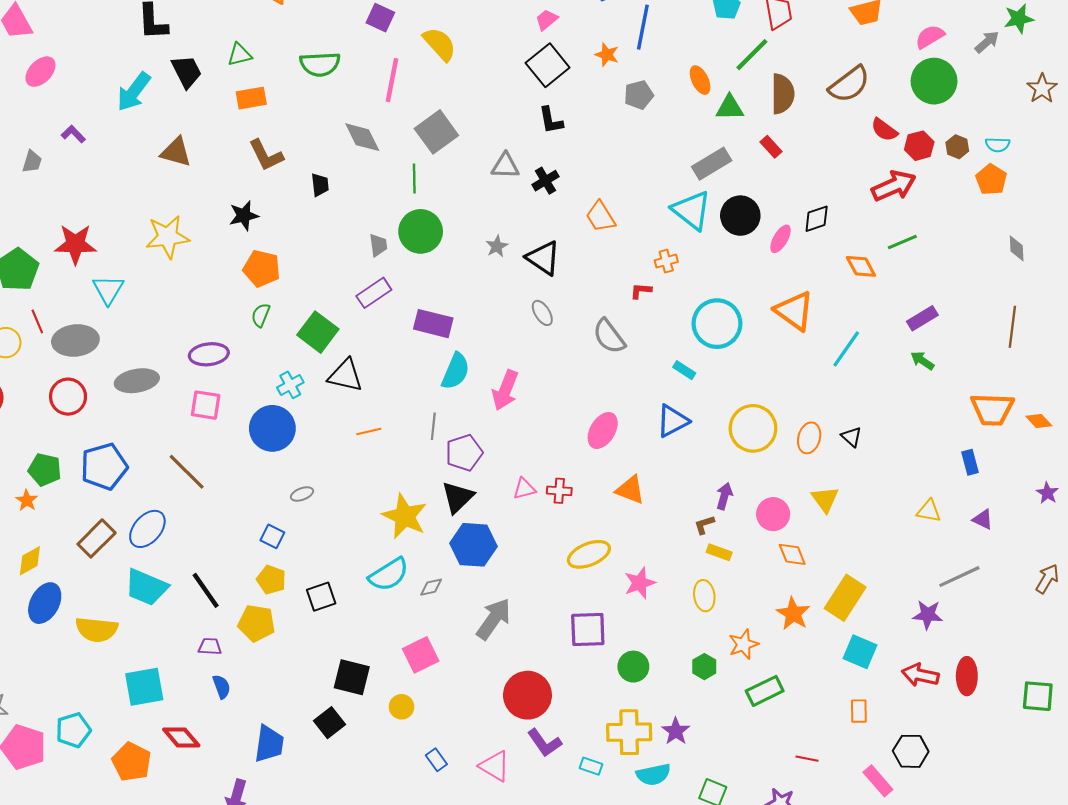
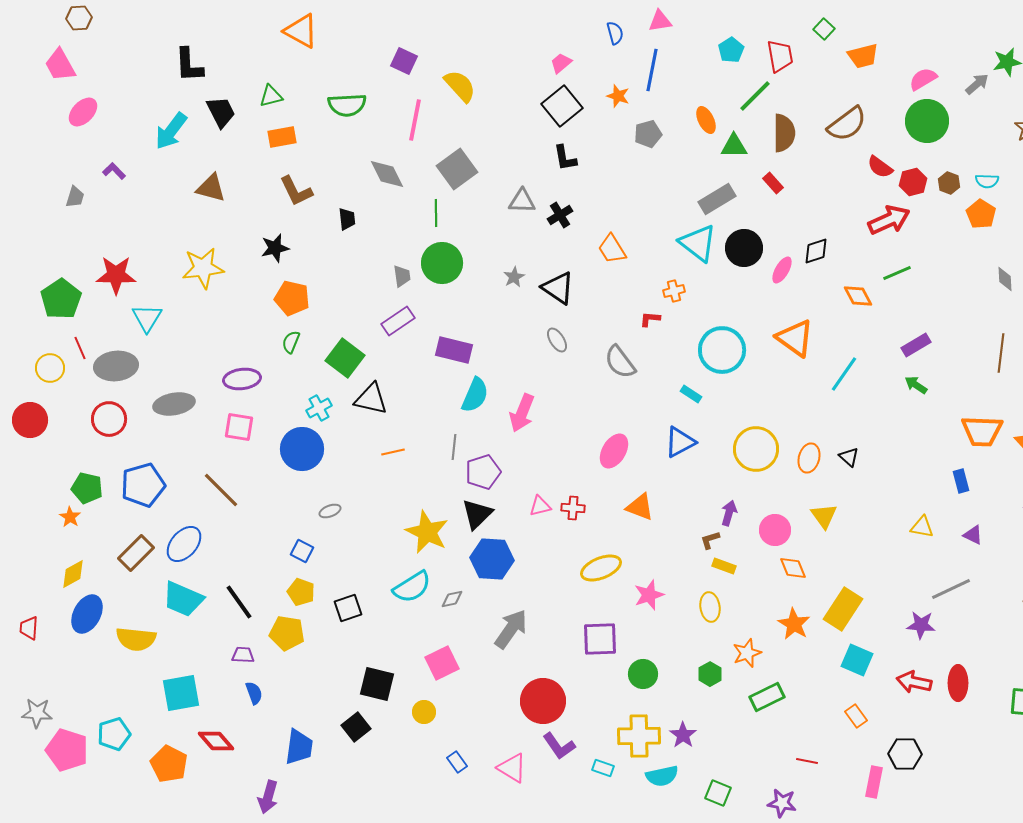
orange rectangle: (859, 711) -> (856, 716), turned -35
pink rectangle: (878, 781) -> (874, 782), turned 52

